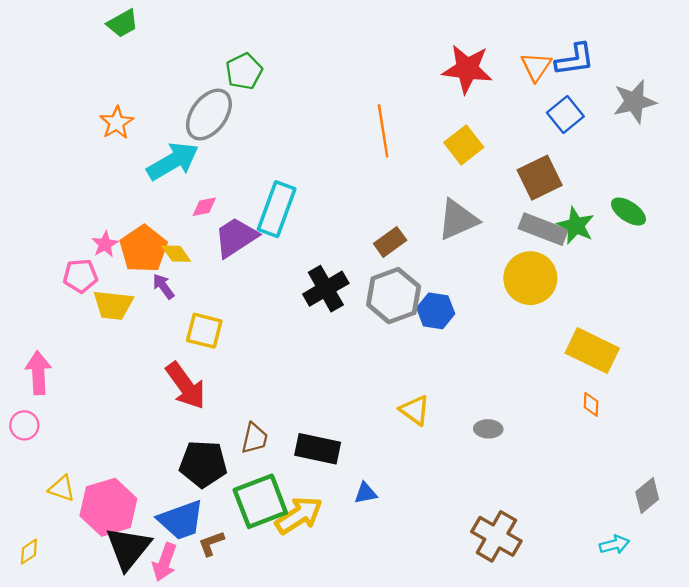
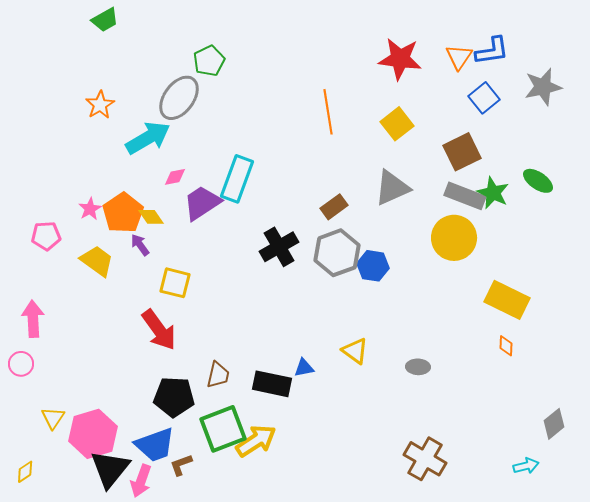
pink pentagon: (80, 276) -> (46, 236), moved
yellow trapezoid: (113, 305) -> (97, 261), turned -150
yellow triangle: (62, 488) -> (53, 418), turned 45
blue triangle: (366, 493) -> (304, 368), moved

